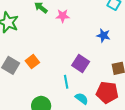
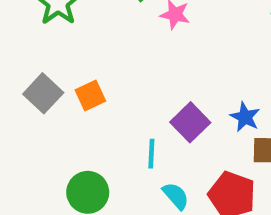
blue star: (103, 35) -> (245, 117), moved

